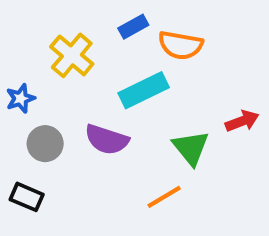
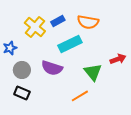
blue rectangle: (133, 27) -> (58, 21), moved
black rectangle: (27, 197) -> (22, 93), moved

